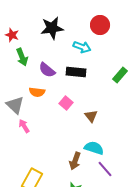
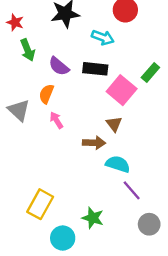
orange semicircle: (37, 92) -> (46, 94), turned 105
pink square: (66, 103) -> (122, 90), moved, size x1.6
pink arrow: (24, 126) -> (56, 120), moved
brown arrow: (75, 161) -> (94, 143), moved, turned -108

